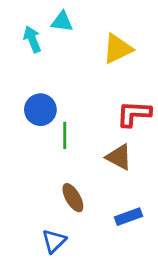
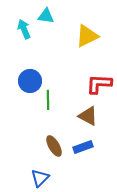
blue rectangle: (128, 217) -> (83, 147), moved

